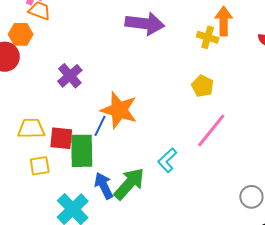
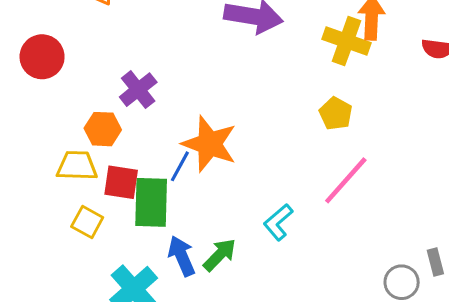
orange hexagon: (21, 34) -> (103, 129), moved
yellow cross: (208, 37) -> (346, 41), size x1.4
yellow square: (40, 166) -> (87, 222), turned 35
green arrow: (129, 184) -> (220, 255), size x0.7

